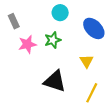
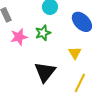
black triangle: (55, 81) -> (45, 72), turned 50

